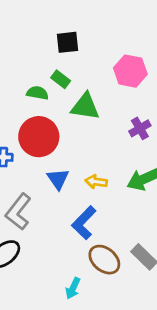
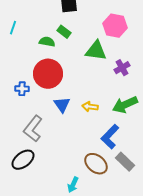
green triangle: (85, 107) -> (96, 51), moved
blue L-shape: (84, 223) -> (110, 137), moved

